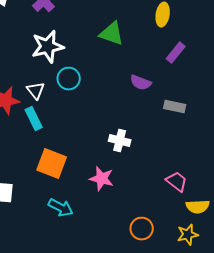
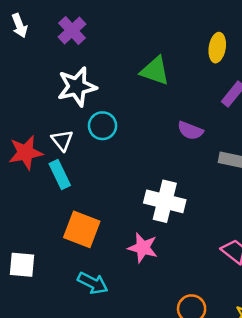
white cross: (120, 141) -> (165, 201), size x1.5

